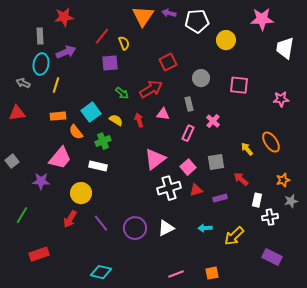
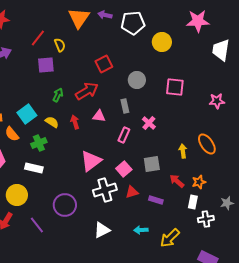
green arrow: (122, 93) -> (58, 95), turned -104
yellow arrow: (247, 149) -> (183, 151), turned 32
orange star: (283, 180) -> (199, 182), moved
purple rectangle: (220, 198) -> (156, 200), turned 32
purple circle: (135, 228) -> (65, 205), moved

